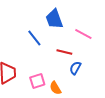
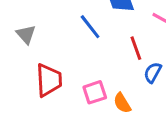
red line: (64, 52) -> (136, 48), turned 56

